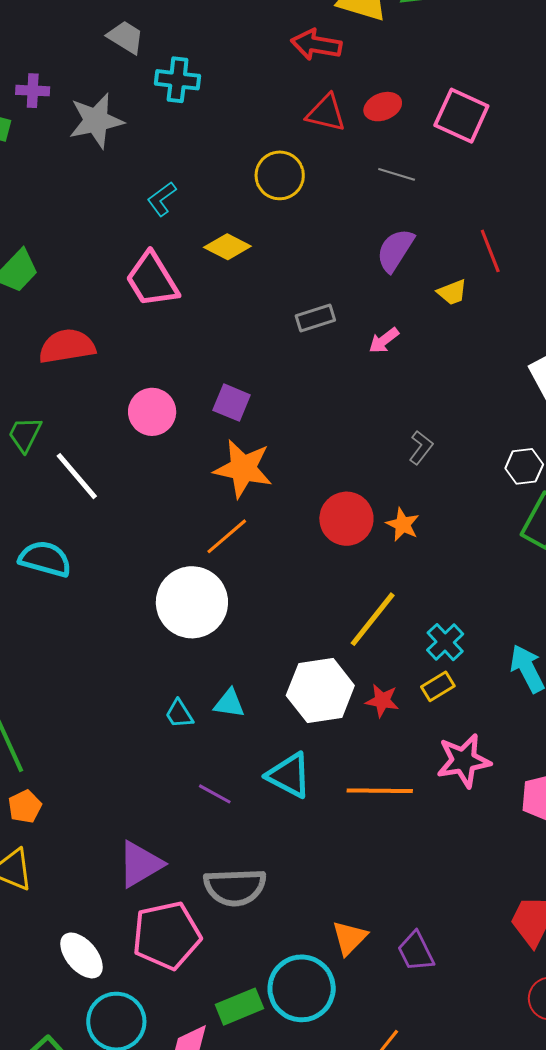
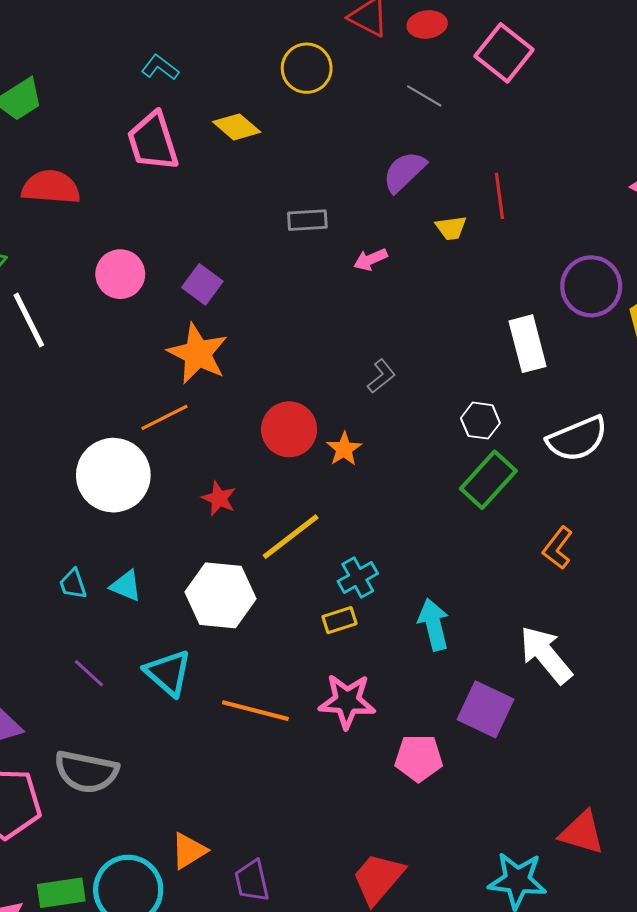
cyan L-shape: (162, 199) -> (160, 67), moved, turned 60
red star: (382, 701) -> (219, 498), moved

